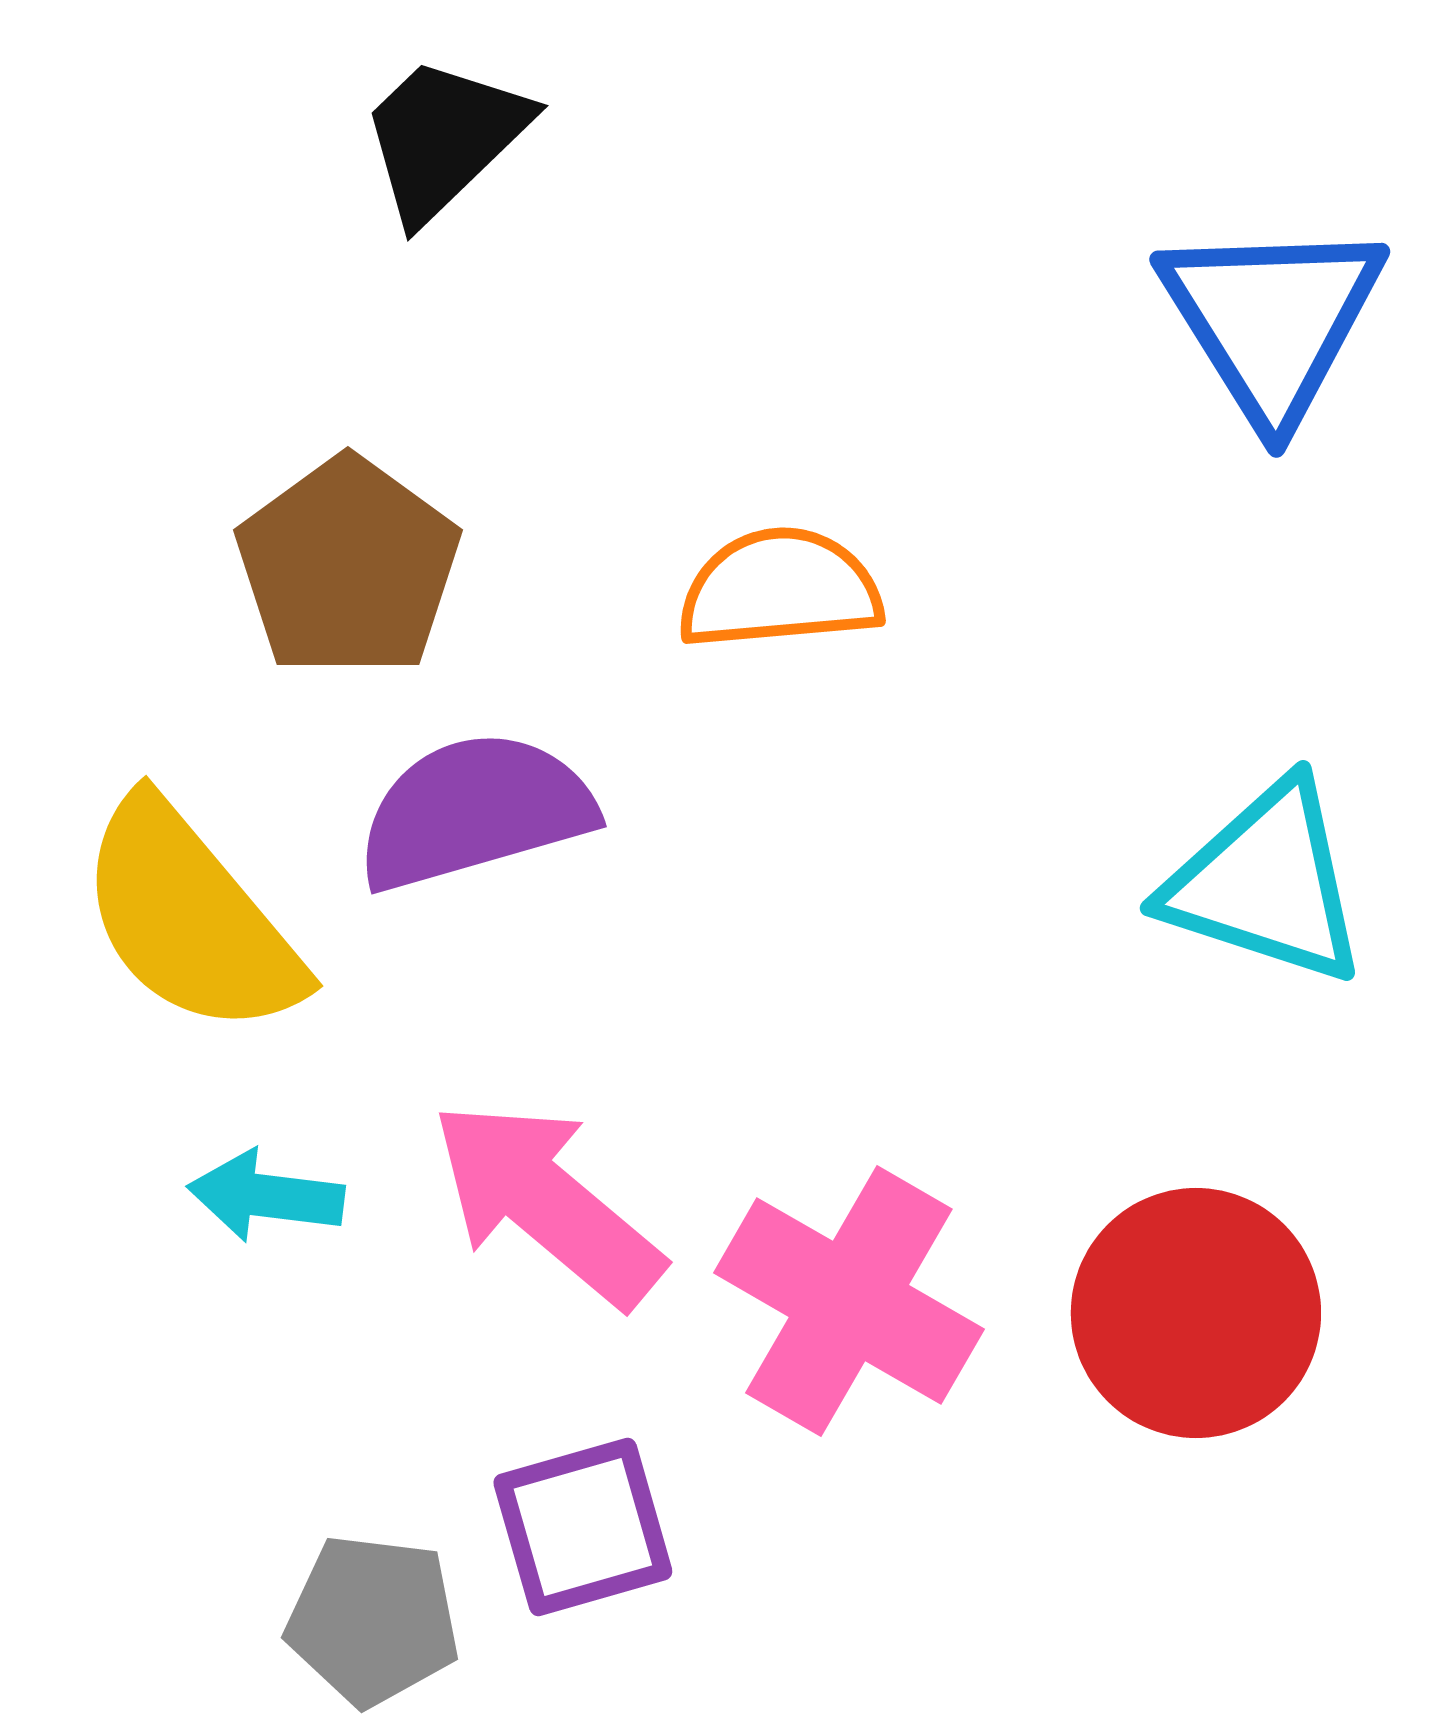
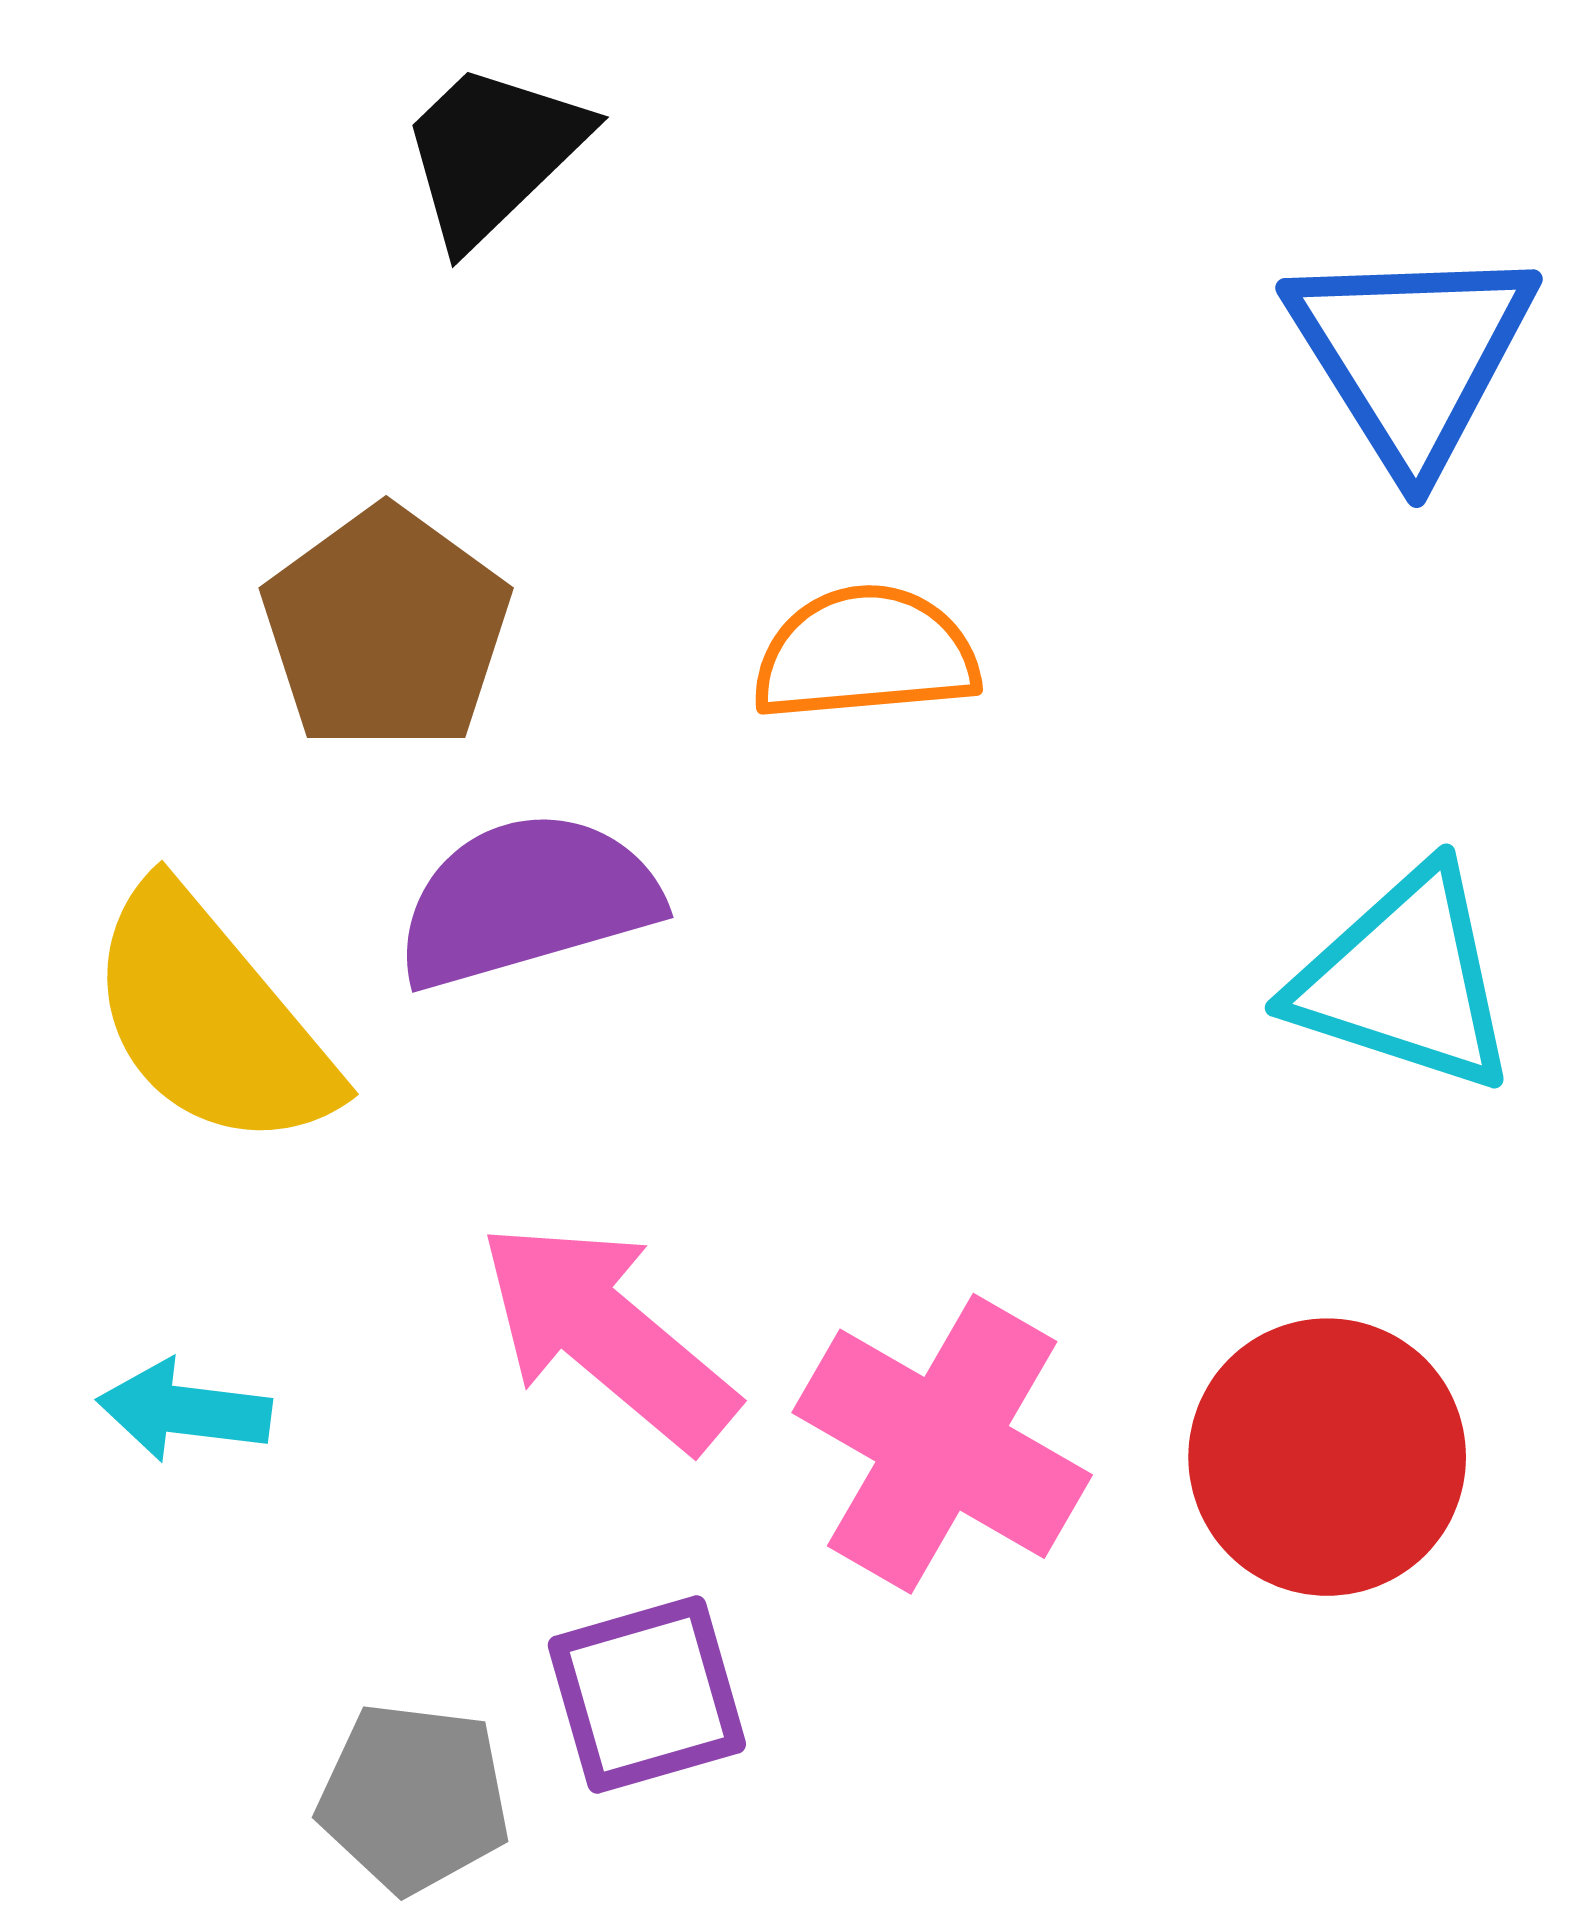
cyan arrow: (266, 1196) -> (184, 1410), moved

